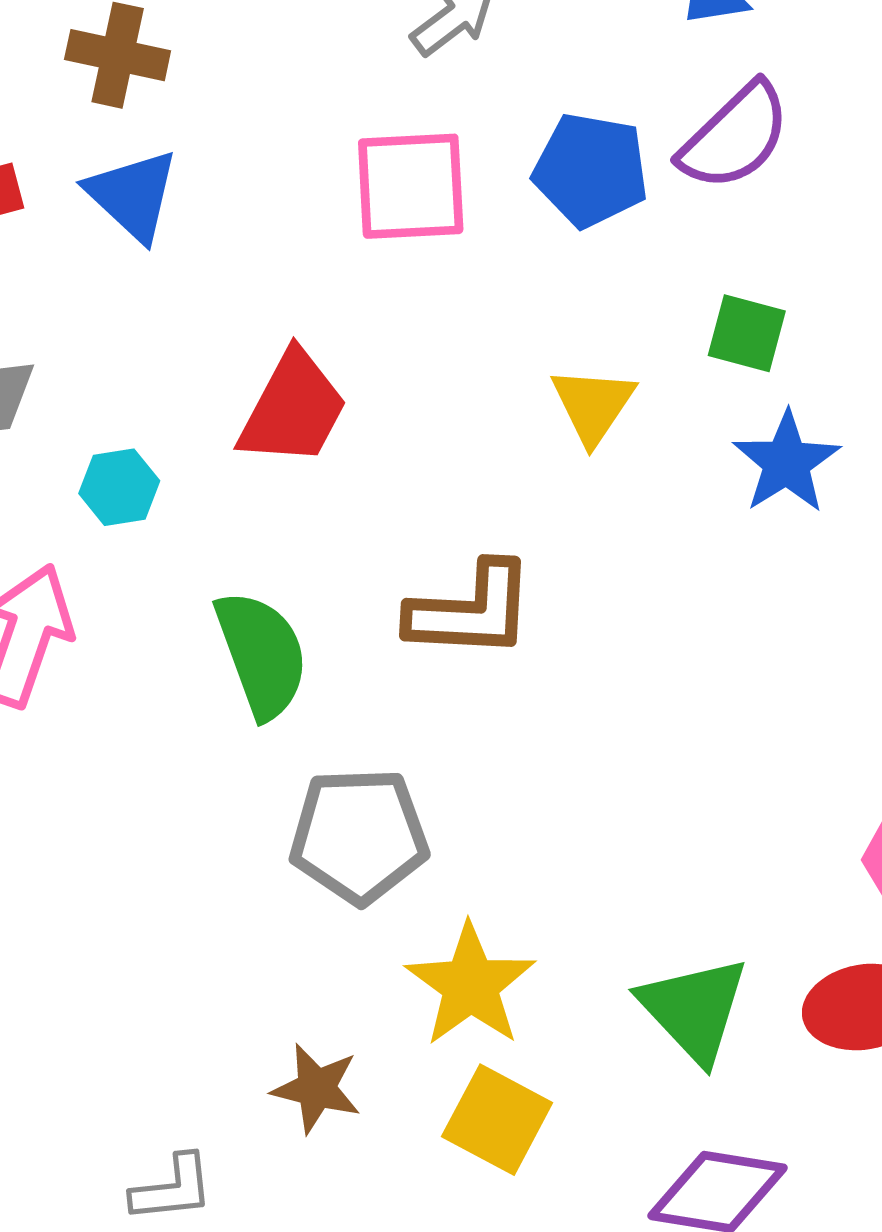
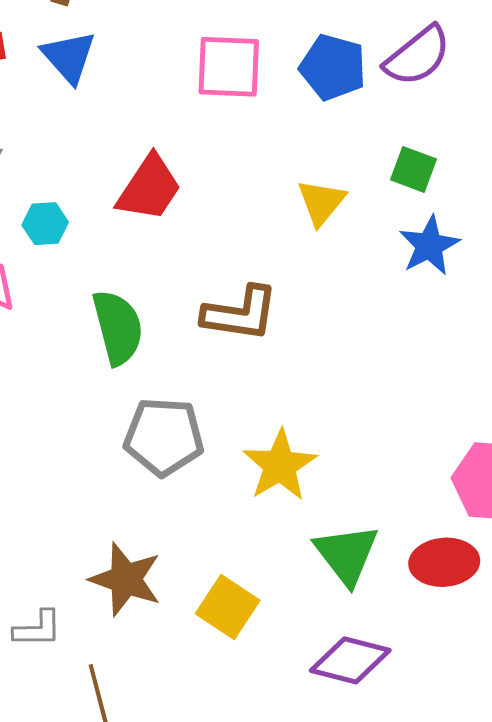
yellow star: (470, 985) -> (280, 465), moved
brown star: (316, 1088) -> (126, 579), size x1.4

